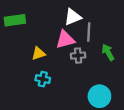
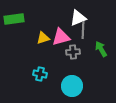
white triangle: (73, 17) -> (78, 18), moved
yellow triangle: (38, 53) -> (43, 38), moved
cyan circle: (99, 96) -> (72, 86), moved

